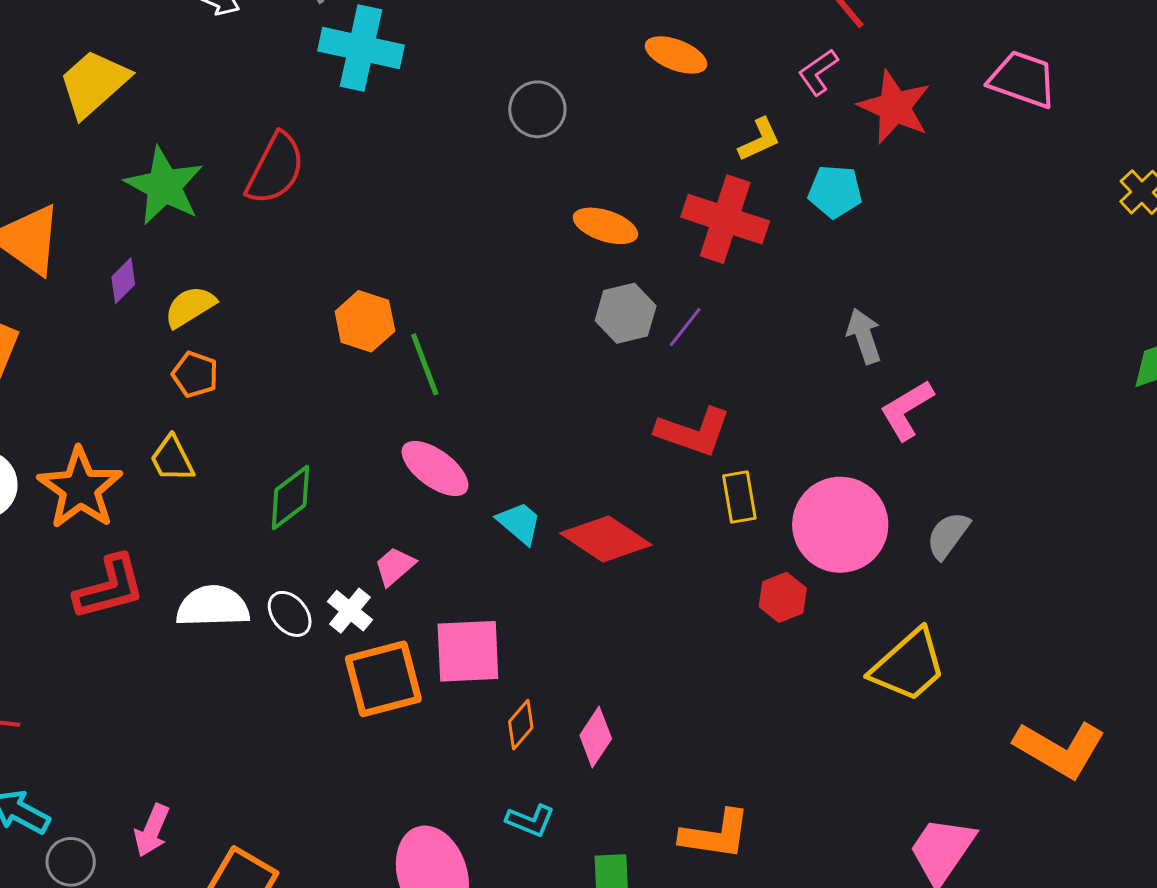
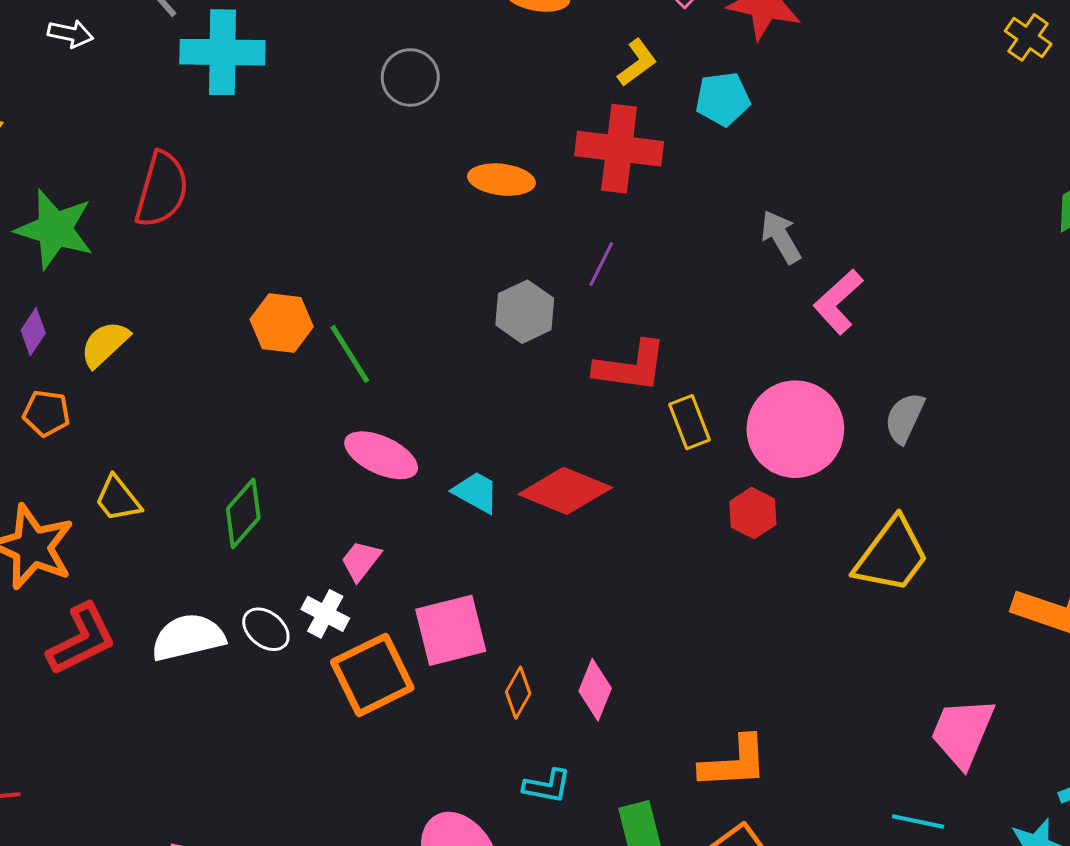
gray hexagon: (626, 313) -> (525, 312), moved
orange pentagon: (195, 374) -> (46, 413), moved

